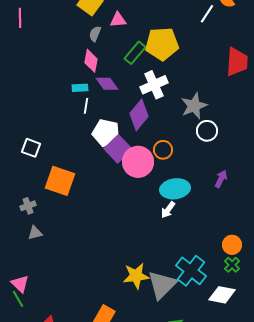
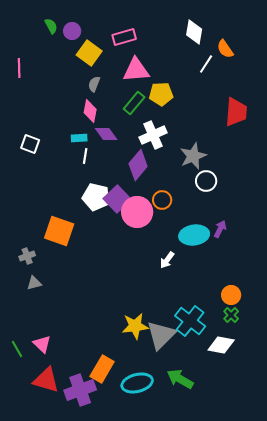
pink triangle: (118, 20) -> (136, 70), moved, size x1.6
yellow pentagon: (162, 44) -> (161, 94), size x0.7
white pentagon: (106, 133) -> (96, 197), moved
white square: (31, 148) -> (30, 144), moved
cyan ellipse: (175, 189) -> (194, 235), moved
pink triangle: (20, 284) -> (42, 344), moved

